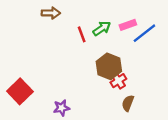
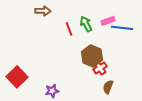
green arrow: (102, 28) -> (86, 24), turned -84
blue line: (144, 33) -> (122, 28), turned 45

